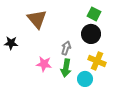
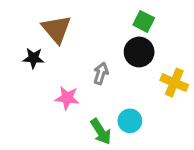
black star: (11, 43) -> (34, 58), moved
yellow cross: (97, 61) -> (174, 83), moved
green arrow: (66, 68) -> (101, 132), moved, turned -42

